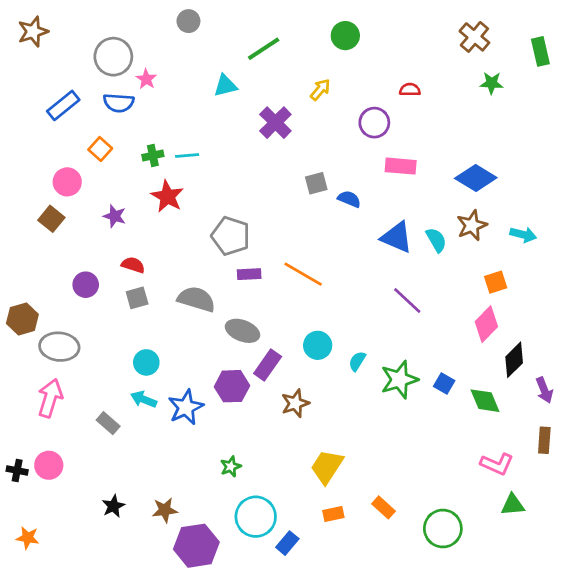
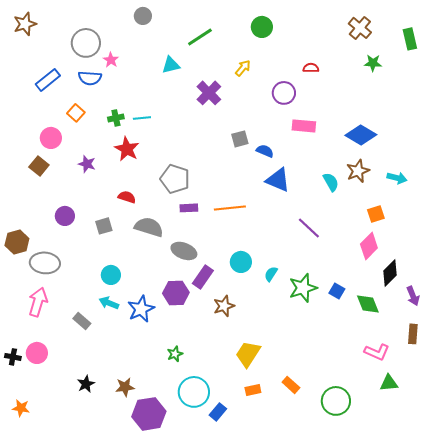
blue triangle: (397, 237) -> (278, 180), moved
red semicircle: (133, 265) -> (127, 197), moved
orange line: (303, 274) -> (230, 208), turned -36

